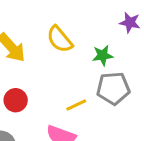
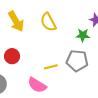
green star: (103, 55) -> (83, 35), moved

